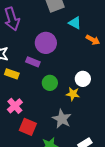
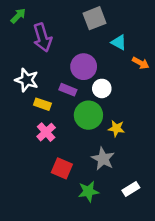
white circle: (83, 79) -> (102, 88), moved
green circle: (50, 83) -> (88, 115), size x1.5
pink cross: (15, 106) -> (46, 132), moved

